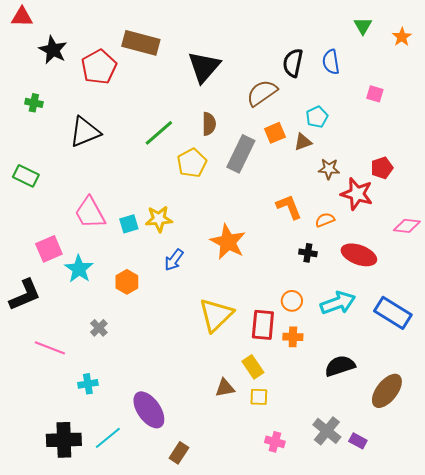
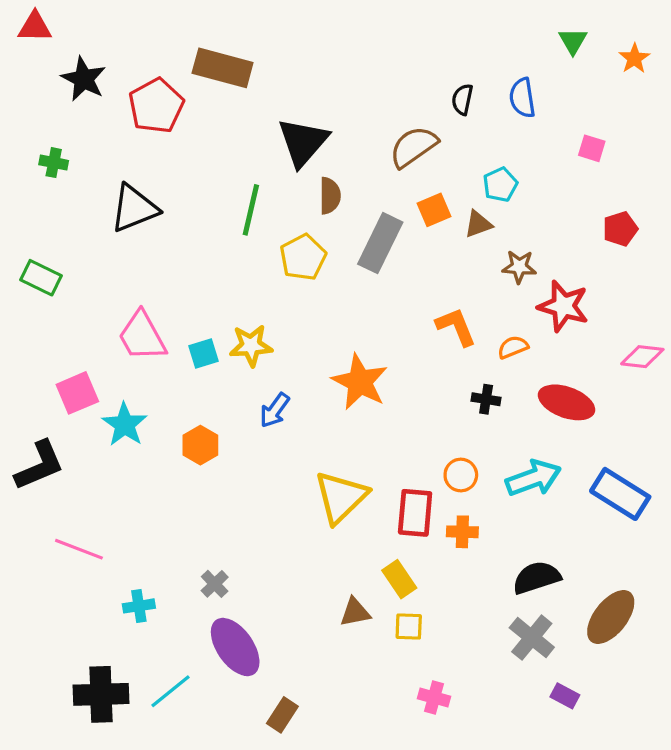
black semicircle: (293, 63) -> (462, 99), size x0.7
black triangle: (204, 67) -> (303, 142), moved
green line: (159, 133) -> (251, 210), turned -36
red pentagon: (382, 168) -> (620, 229), moved
gray cross: (99, 328) -> (215, 584), moved
gray cross: (327, 431) -> (532, 638), moved

